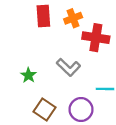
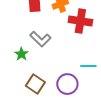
gray L-shape: (68, 67) -> (40, 39), moved

